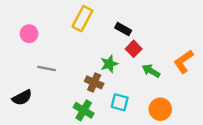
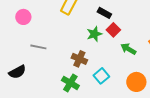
green star: (109, 64) -> (94, 34), moved
cyan square: (120, 102) -> (101, 76), turned 35

